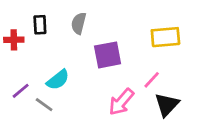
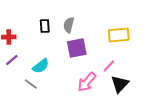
gray semicircle: (79, 23) -> (69, 25), moved
black rectangle: (40, 25) -> (45, 26), moved
purple line: (21, 91) -> (12, 60), moved

